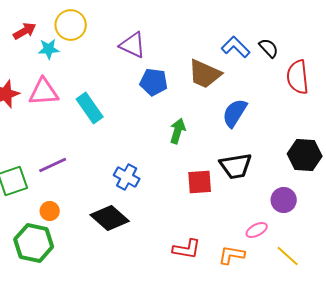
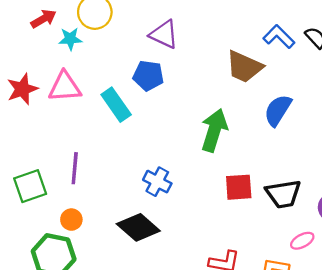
blue pentagon: (154, 82) -> (148, 76), moved
green arrow: (178, 131) -> (214, 130), size x1.5
purple line: (53, 165) -> (75, 168), turned -60
black trapezoid: (236, 166) -> (283, 194), moved

